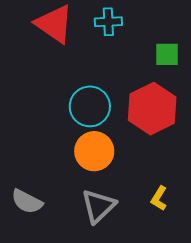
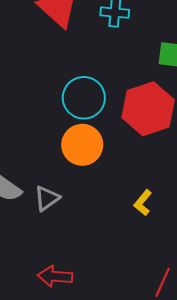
gray triangle: (98, 206) -> (47, 198), moved, size x0.7

